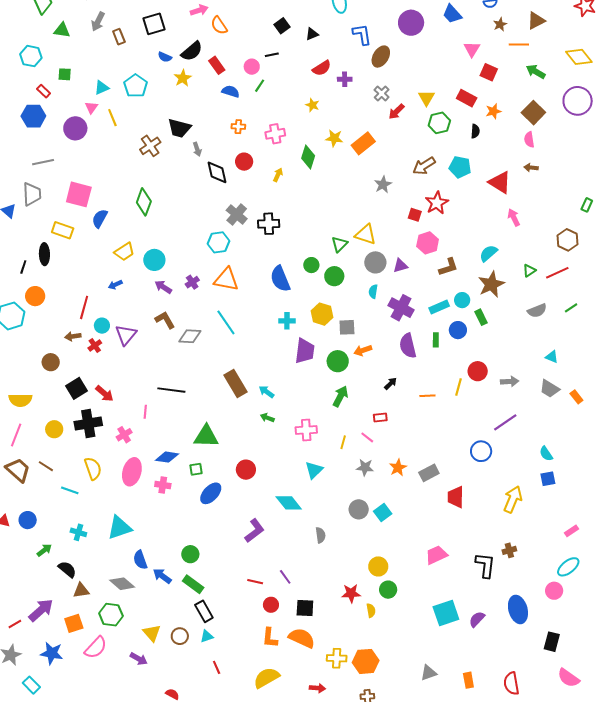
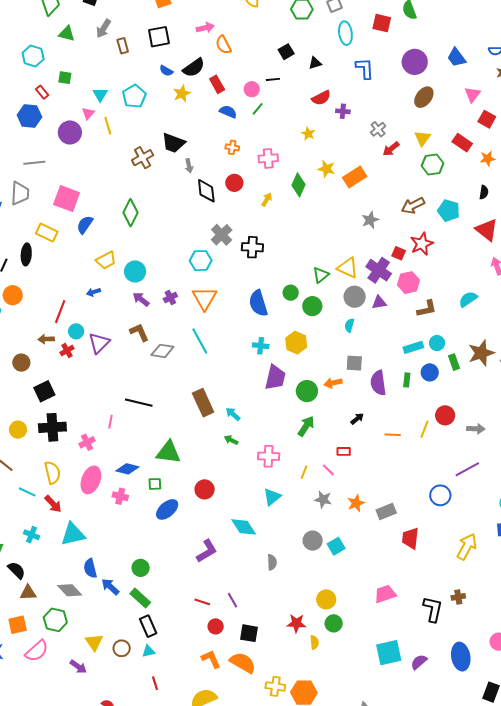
brown ellipse: (381, 57) -> (424, 97), moved
cyan triangle: (102, 88) -> (100, 95), turned -42
black semicircle: (475, 131) -> (484, 192), moved
orange triangle: (226, 279) -> (205, 298), turned 44
brown star: (491, 284) -> (481, 353), moved
purple cross: (401, 308) -> (379, 270), moved
gray square: (347, 327) -> (354, 363), moved
red arrow: (104, 394) -> (53, 504), moved
orange L-shape: (270, 638) -> (211, 659), turned 145

